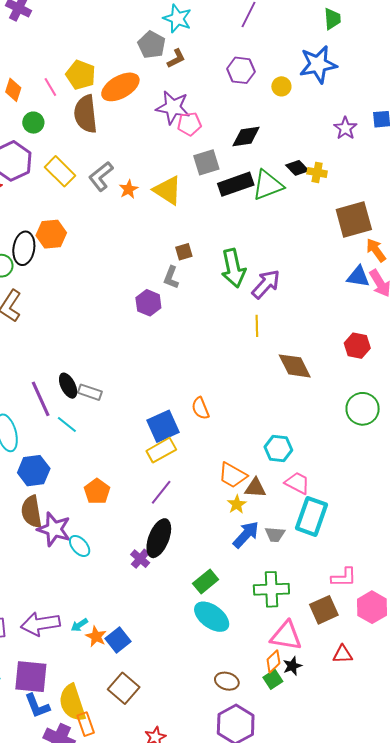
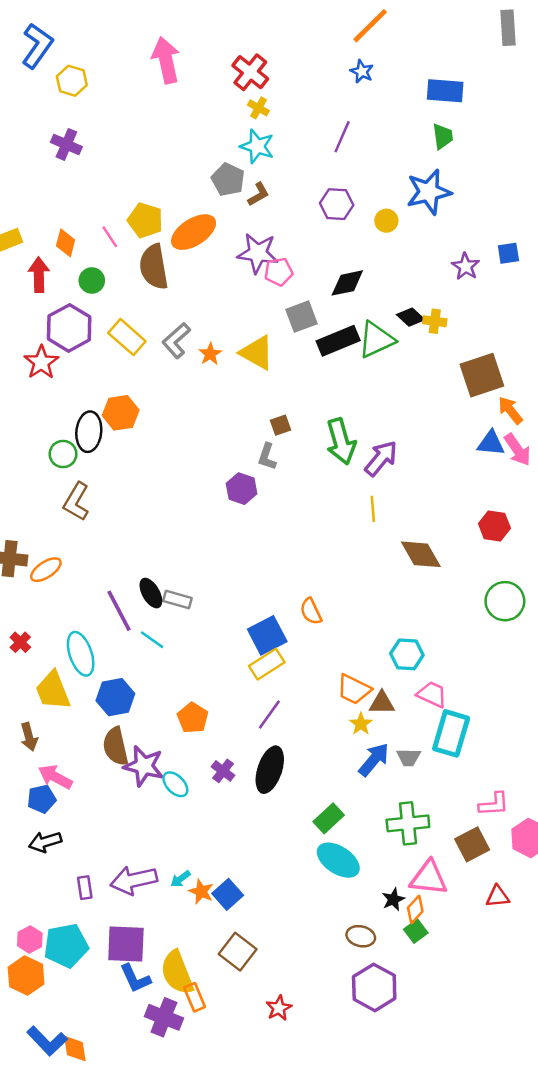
purple cross: (140, 559) -> (223, 771), moved
black star: (292, 666) -> (393, 899), moved

